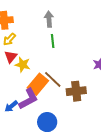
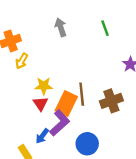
green line: (53, 41) -> (105, 28), moved
red triangle: (11, 57) -> (41, 104), moved
brown line: (53, 79) -> (82, 94), turned 54

